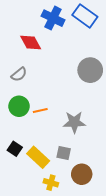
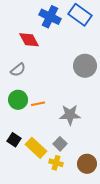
gray square: (64, 153) -> (60, 144), turned 32
brown circle: (82, 174) -> (87, 164), moved
yellow cross: (51, 183) -> (56, 163), moved

